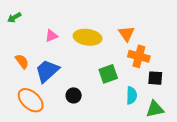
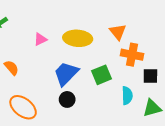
blue trapezoid: (47, 71) -> (66, 74), moved

